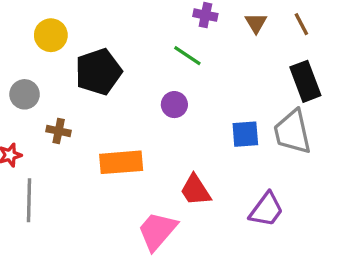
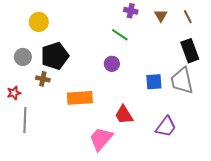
black pentagon: (98, 72) -> (55, 56), moved

